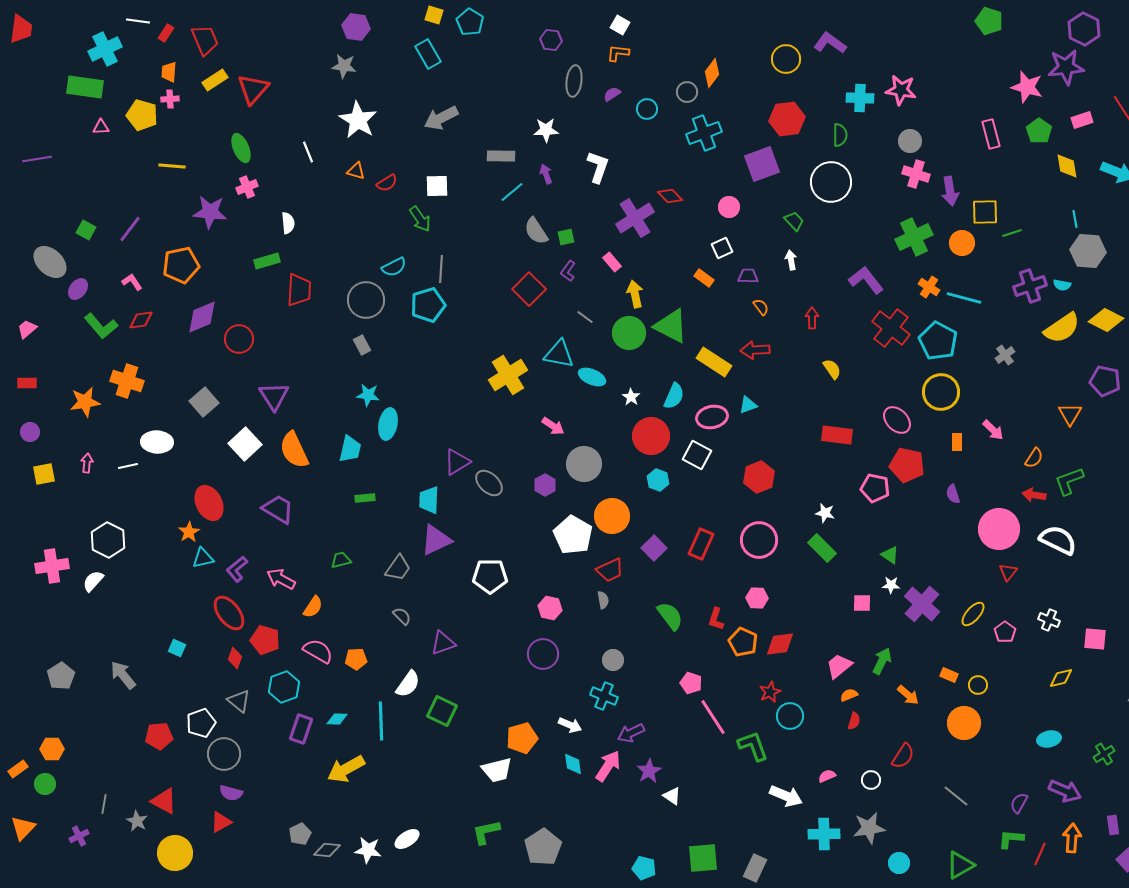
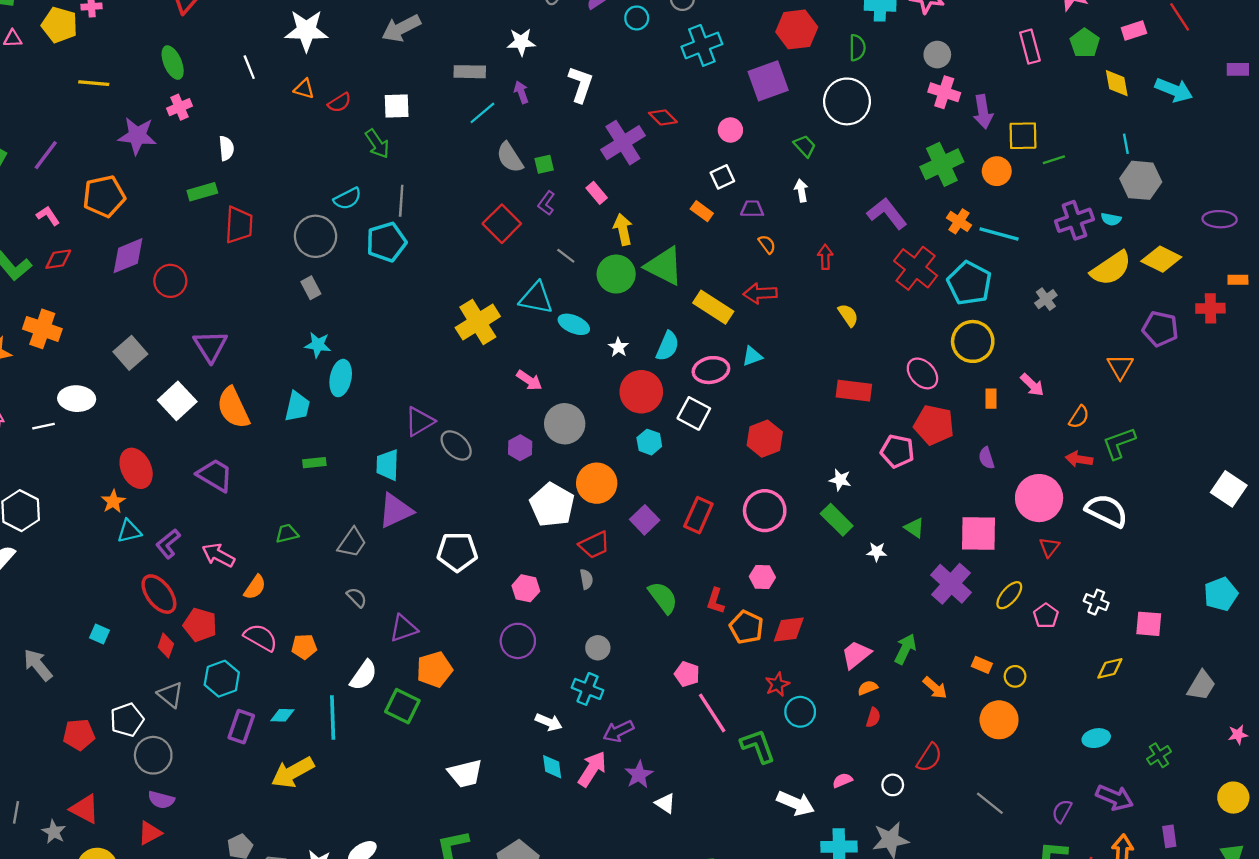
white star: (358, 120) -> (306, 31), turned -30
white star: (891, 585) -> (877, 552), moved
pink square: (862, 603) -> (978, 533), moved, size x1.8
orange pentagon: (522, 738) -> (434, 669), moved

